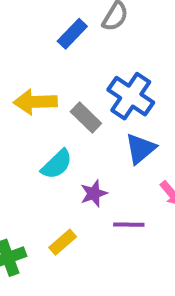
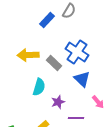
blue triangle: (140, 149) -> (82, 79), turned -36
cyan semicircle: (57, 164) -> (39, 87), turned -30

